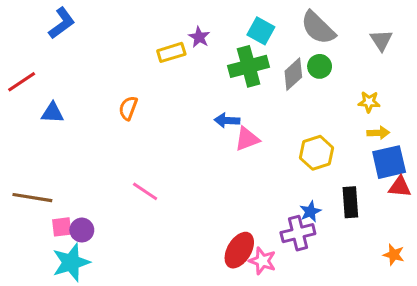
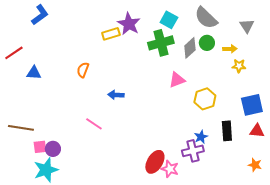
purple star: (199, 37) -> (129, 24), size x1.6
blue arrow: (227, 120) -> (116, 95), moved
yellow arrow: (378, 133) -> (230, 49), moved
pink triangle: (247, 139) -> (177, 80), moved
red triangle: (400, 187) -> (257, 131), moved

